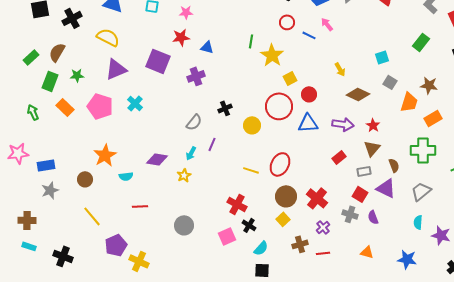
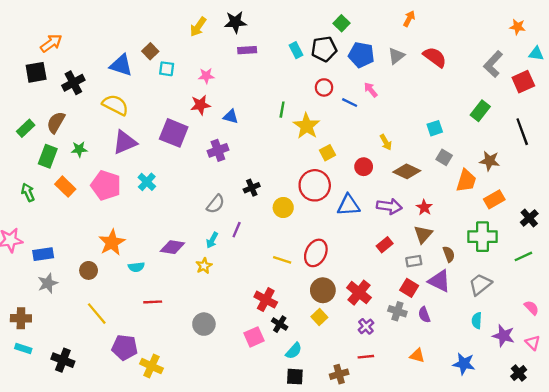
red circle: (309, 94) -> (364, 167), moved
brown cross: (300, 244) -> (339, 374), moved
purple pentagon: (116, 245) -> (125, 347), turned 30

